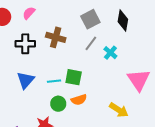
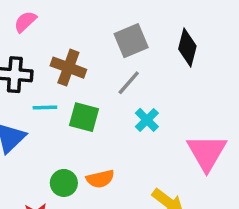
cyan cross: (110, 53) -> (147, 120), moved
green square: (74, 77) -> (84, 117), moved
cyan line: (54, 81) -> (45, 108), moved

